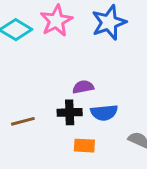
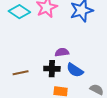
blue semicircle: (104, 113) -> (75, 70), turned 36

